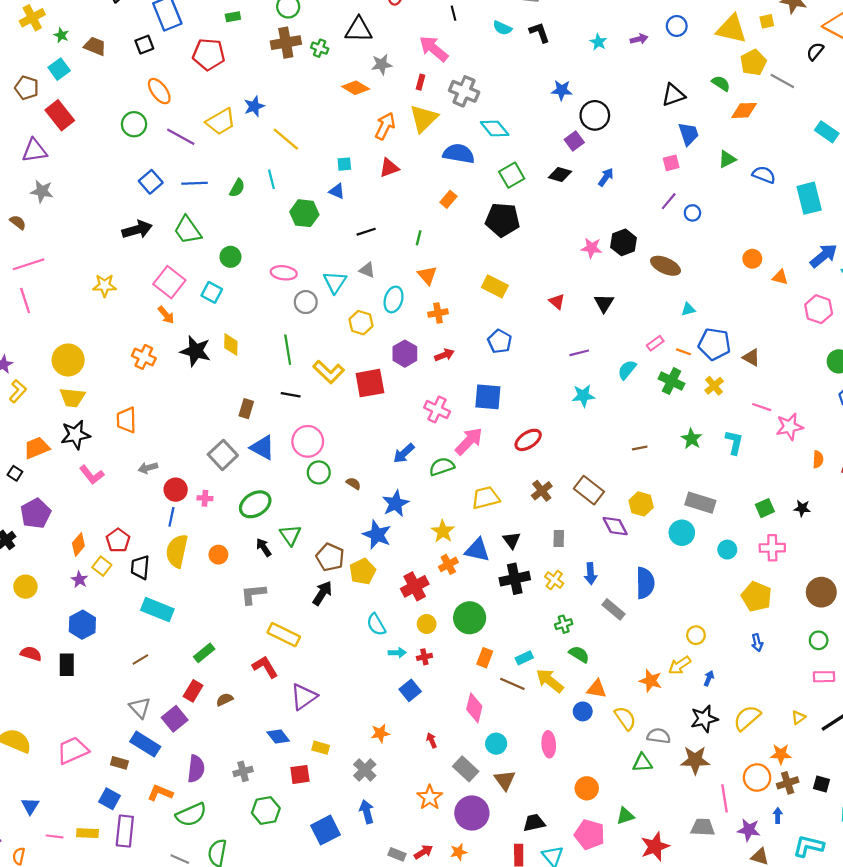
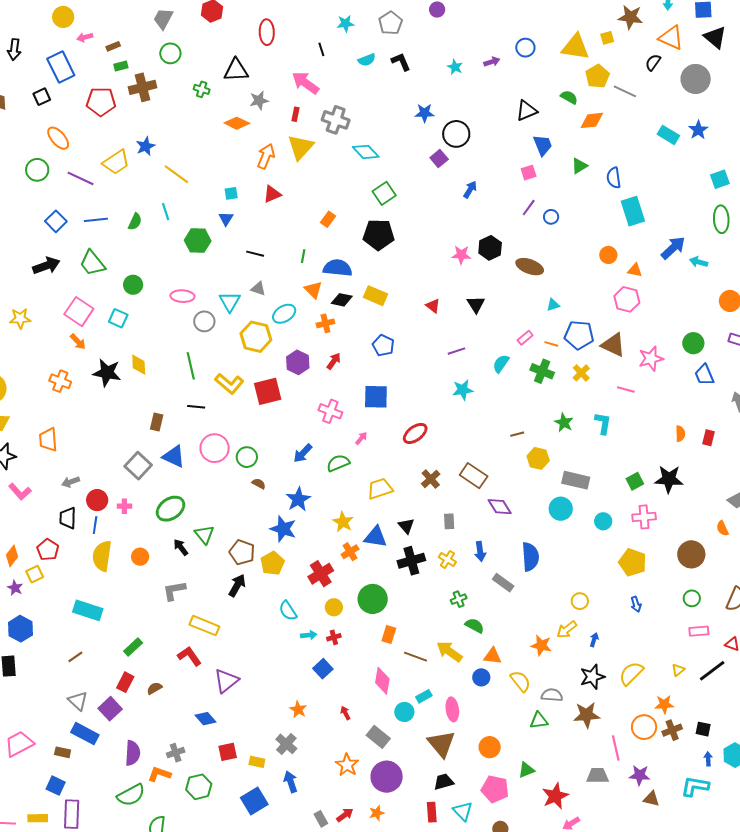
cyan semicircle: (502, 28) -> (367, 60), turned -42
brown cross: (286, 43) -> (143, 87), moved
blue semicircle: (459, 154) -> (338, 268), moved
black diamond: (560, 175) -> (342, 300), moved
blue semicircle: (764, 175) -> (614, 178), turned -115
blue triangle: (337, 191) -> (226, 219), turned 42
cyan rectangle: (809, 198) -> (633, 211), moved
black line: (366, 232) -> (255, 254), turned 36
cyan ellipse: (394, 299) -> (284, 314), turned 45
pink hexagon: (819, 309) -> (627, 299), moved
yellow hexagon: (361, 323) -> (256, 337), size x1.4
red arrow: (444, 355) -> (334, 361), turned -30
brown triangle: (751, 357) -> (613, 345), size x1.5
pink star: (790, 427) -> (651, 359), moved
pink arrow: (469, 441) -> (361, 438), size x0.5
green circle: (319, 472) -> (247, 457), moved
yellow hexagon: (641, 504) -> (538, 458), moved
black star: (802, 508) -> (669, 479), size x1.8
yellow square: (102, 566) -> (35, 574), turned 30
black trapezoid: (140, 567) -> (68, 518), moved
cyan rectangle: (524, 658) -> (424, 696), moved
orange star: (380, 733) -> (298, 710), turned -30
yellow rectangle: (321, 748) -> (257, 762), moved
brown triangle: (505, 780) -> (441, 744), moved, size x1.4
orange L-shape: (160, 793) -> (159, 774), moved
blue arrow: (778, 815) -> (708, 759), moved
gray rectangle: (397, 854) -> (321, 819), turned 42

